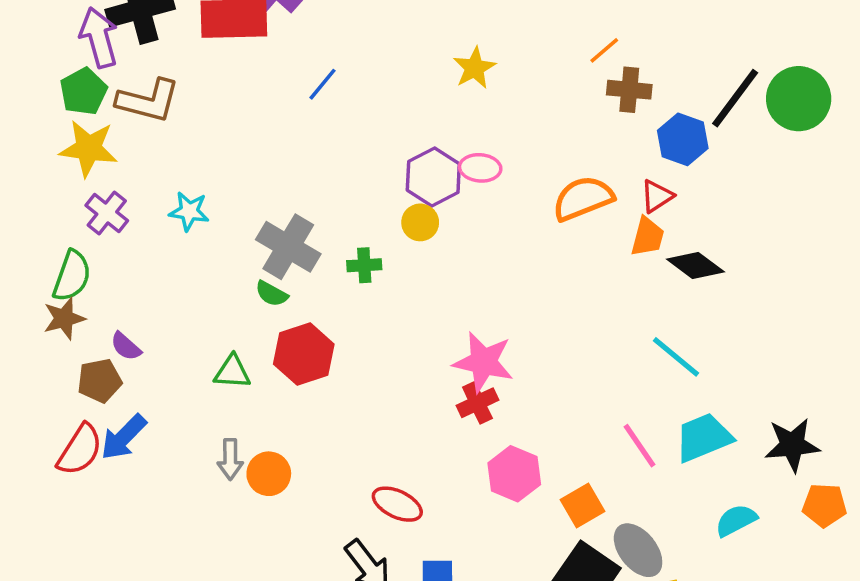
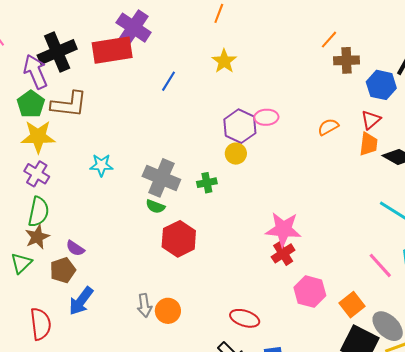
yellow star: (474, 68) -> (224, 61), moved
orange semicircle: (583, 198) -> (328, 127), size x0.6
purple cross: (107, 213) -> (37, 174), moved
green triangle: (232, 372) -> (21, 263), moved, turned -40
red semicircle: (80, 450) -> (41, 324), moved, turned -32

